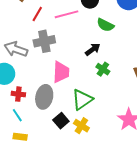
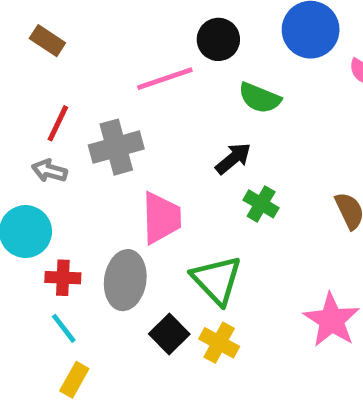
red line: (37, 14) -> (58, 123), moved
gray arrow: (16, 49) -> (49, 171), size x0.6
green triangle: (82, 99) -> (217, 280), turned -35
yellow rectangle: (20, 137) -> (74, 380), turned -64

